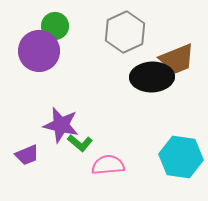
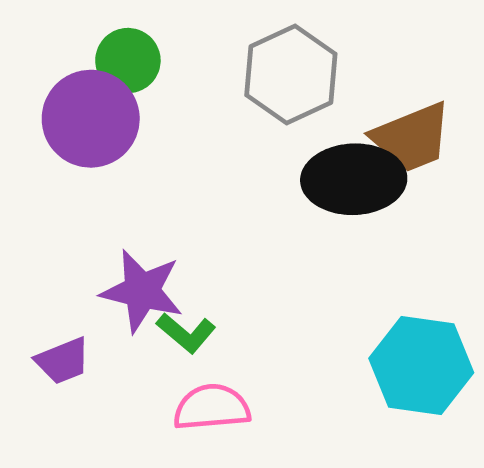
pink semicircle: (108, 165) -> (212, 407), moved

